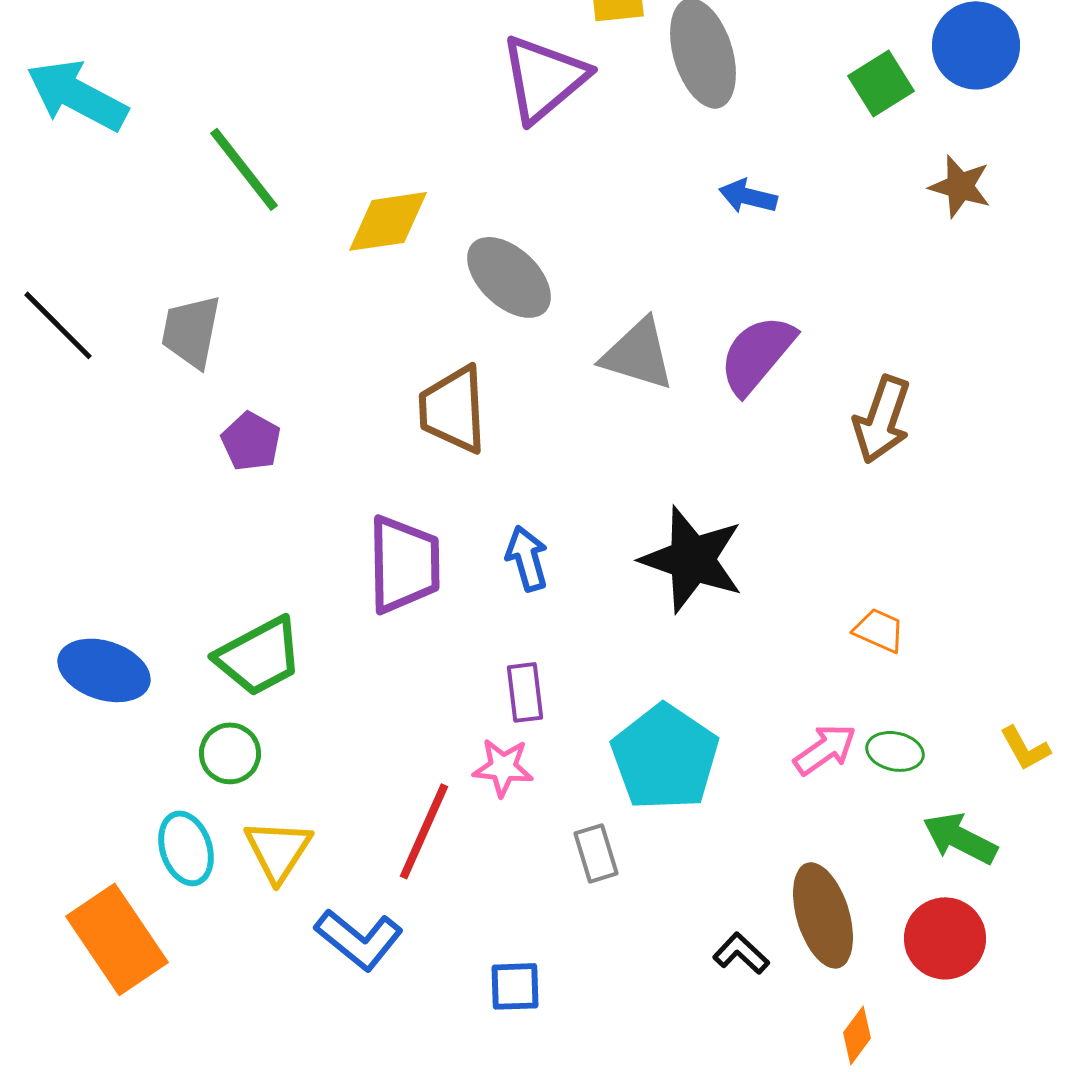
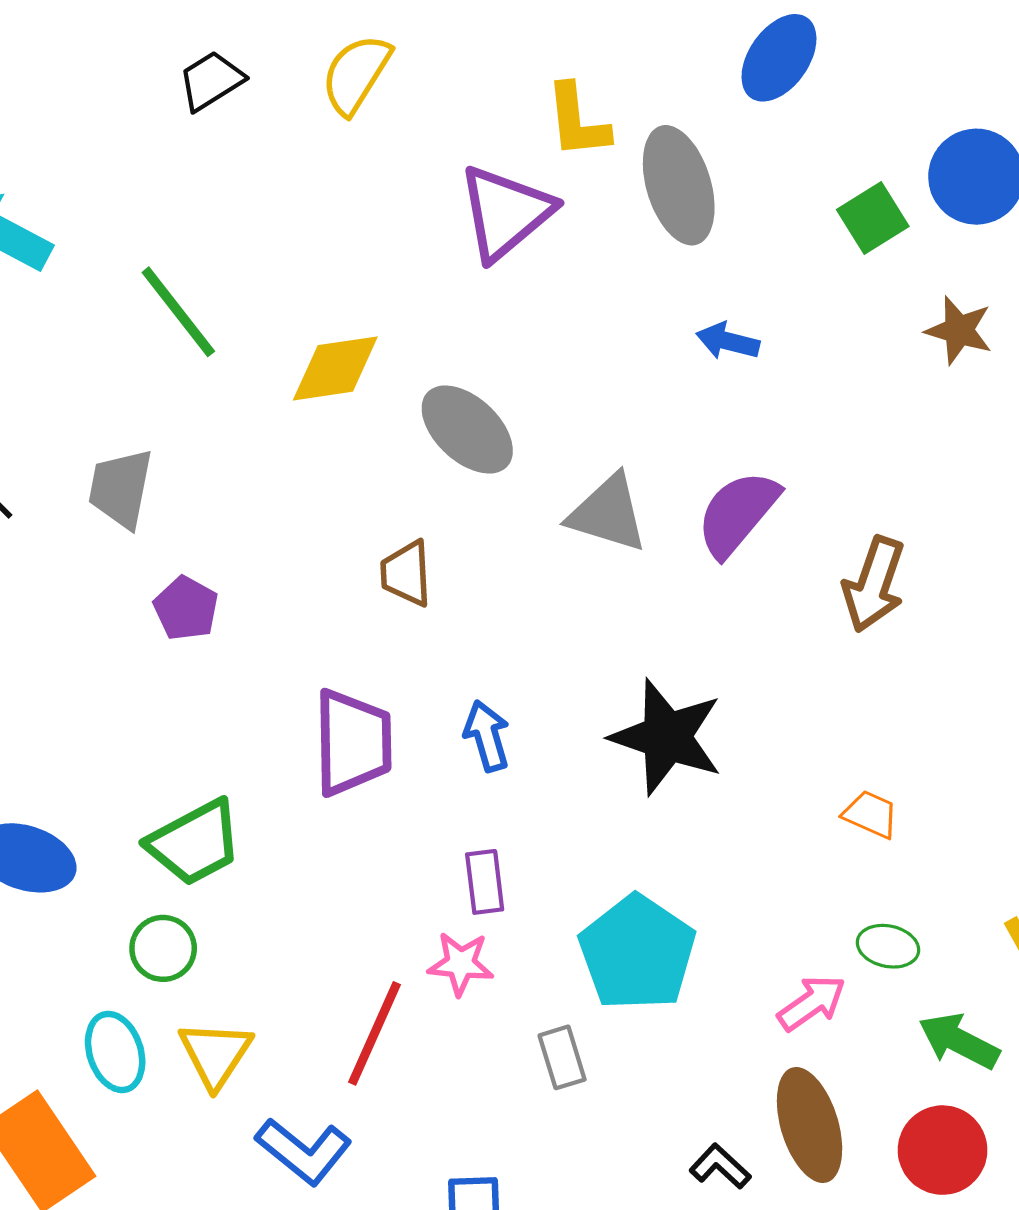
brown trapezoid: (453, 409) -> (406, 573), size x0.7
pink arrow: (825, 749) -> (812, 1003), moved

